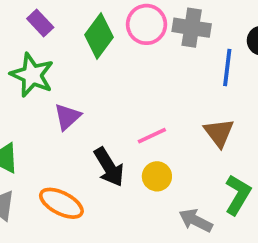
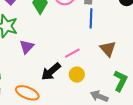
blue line: (227, 67) -> (91, 18), moved
black arrow: (109, 167) -> (51, 72), turned 85

